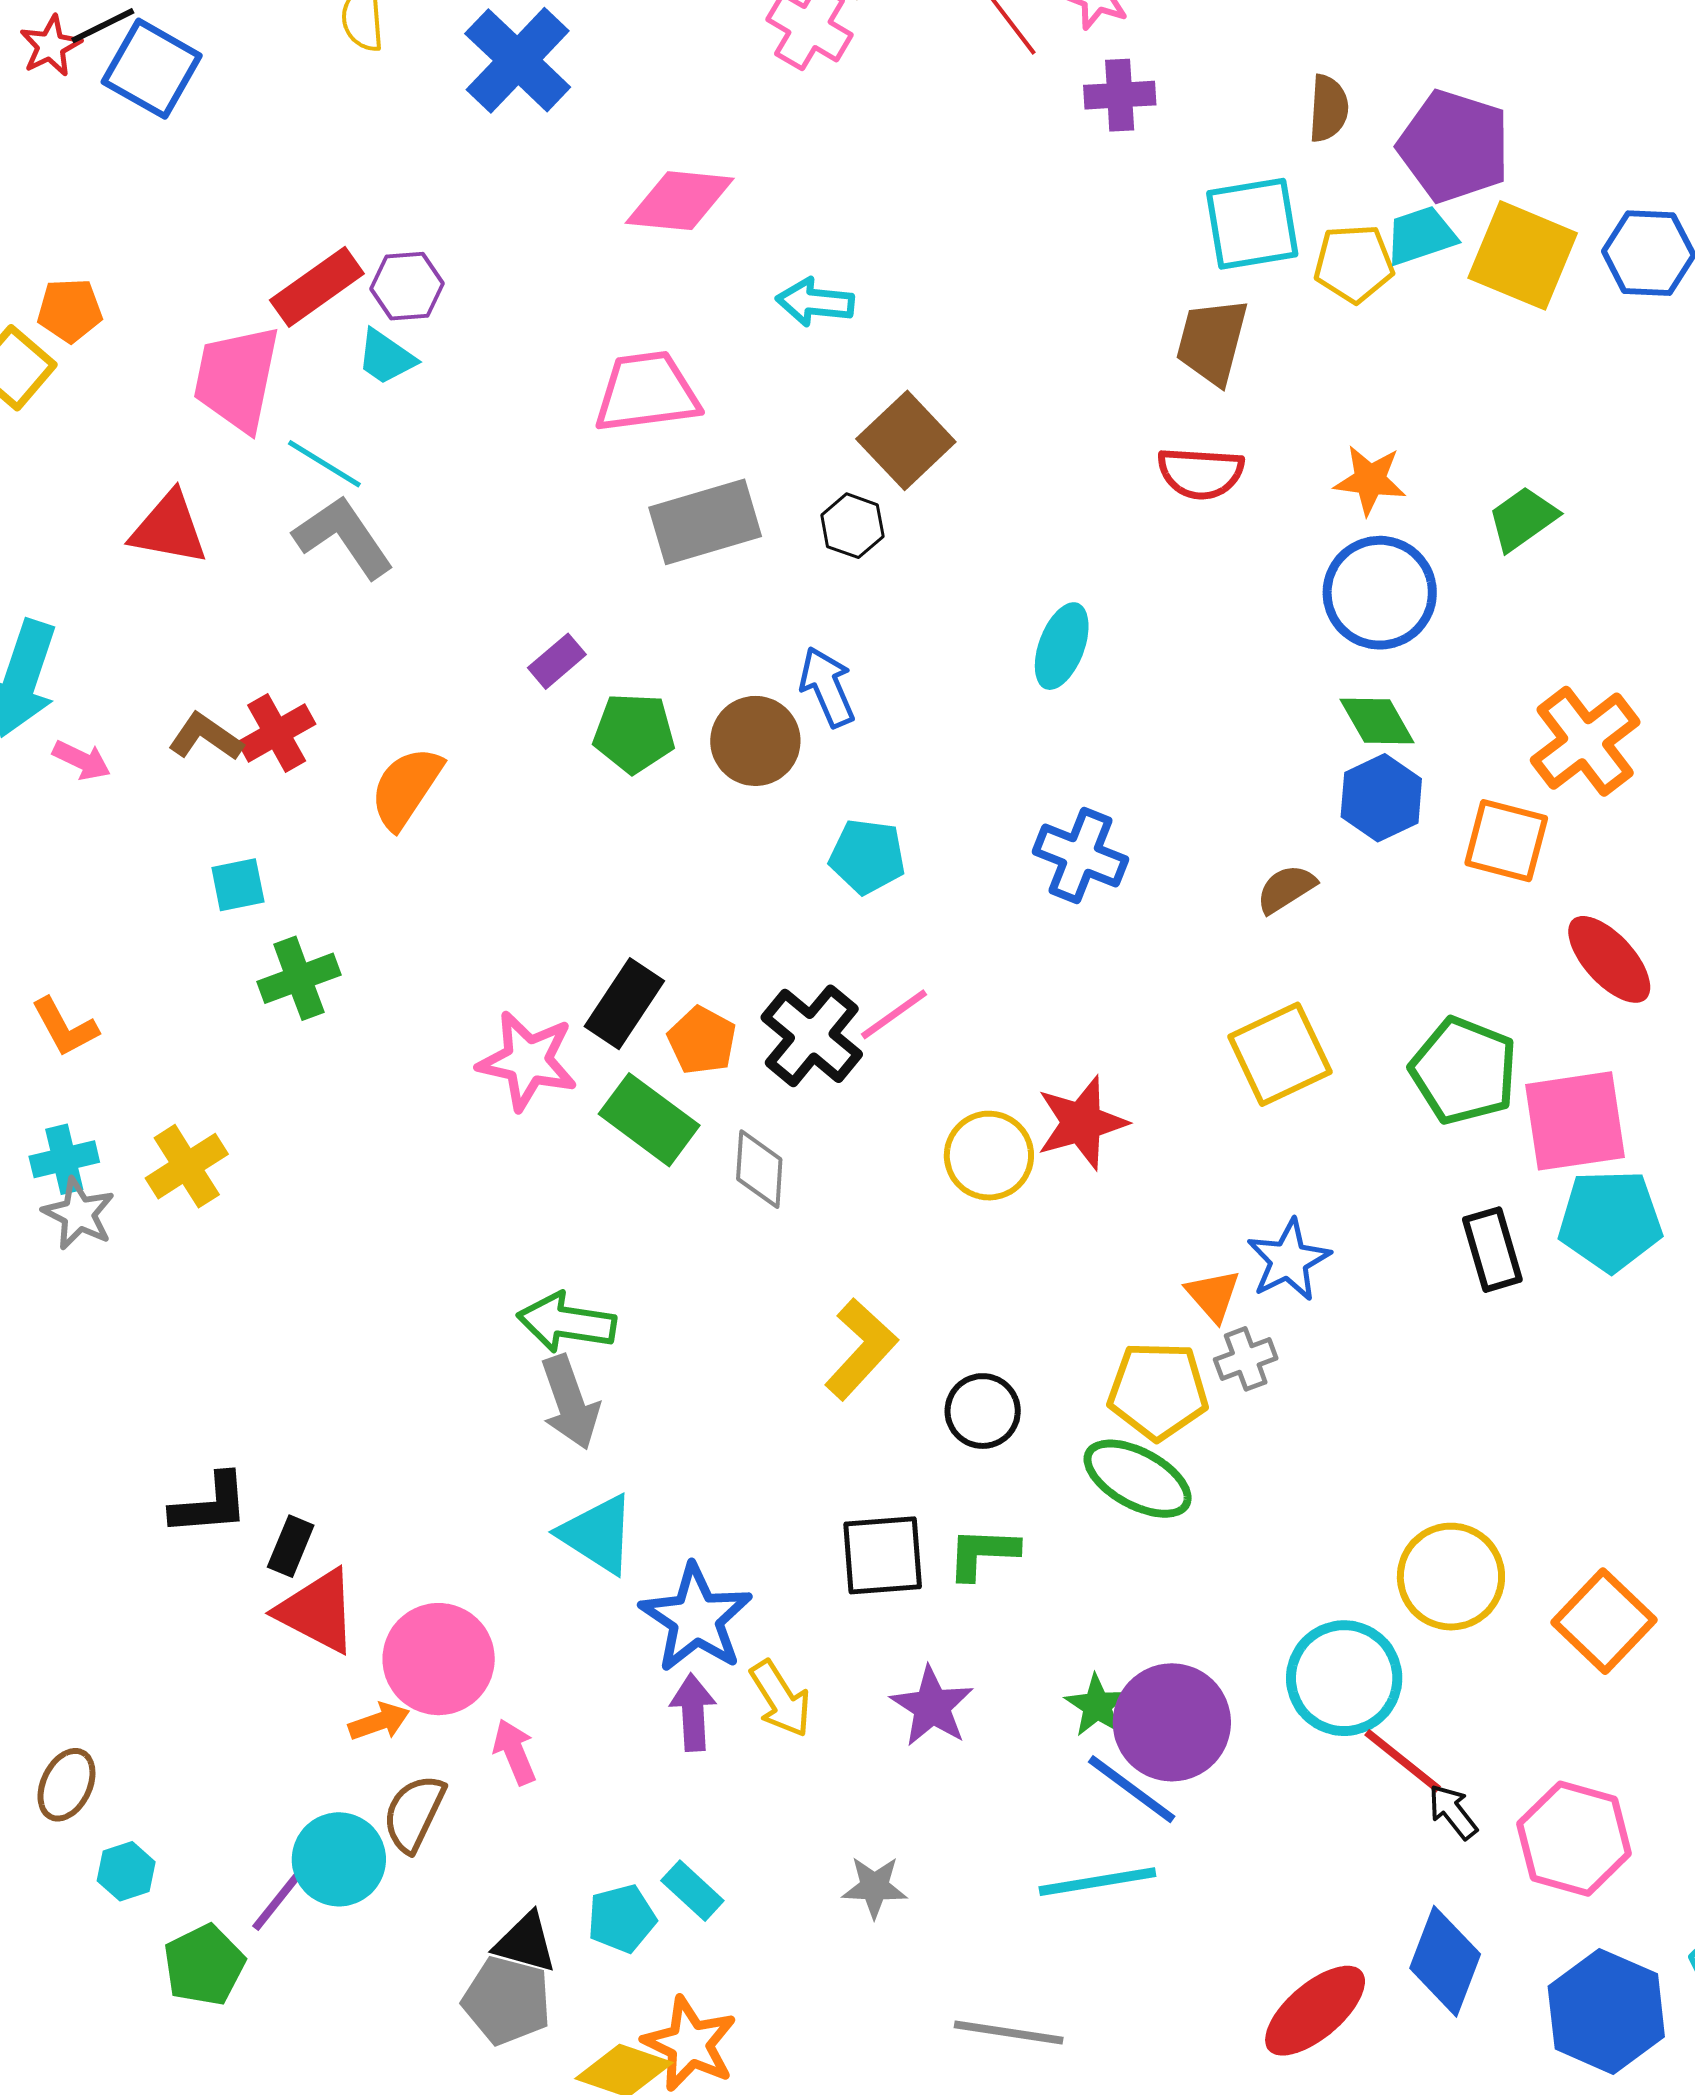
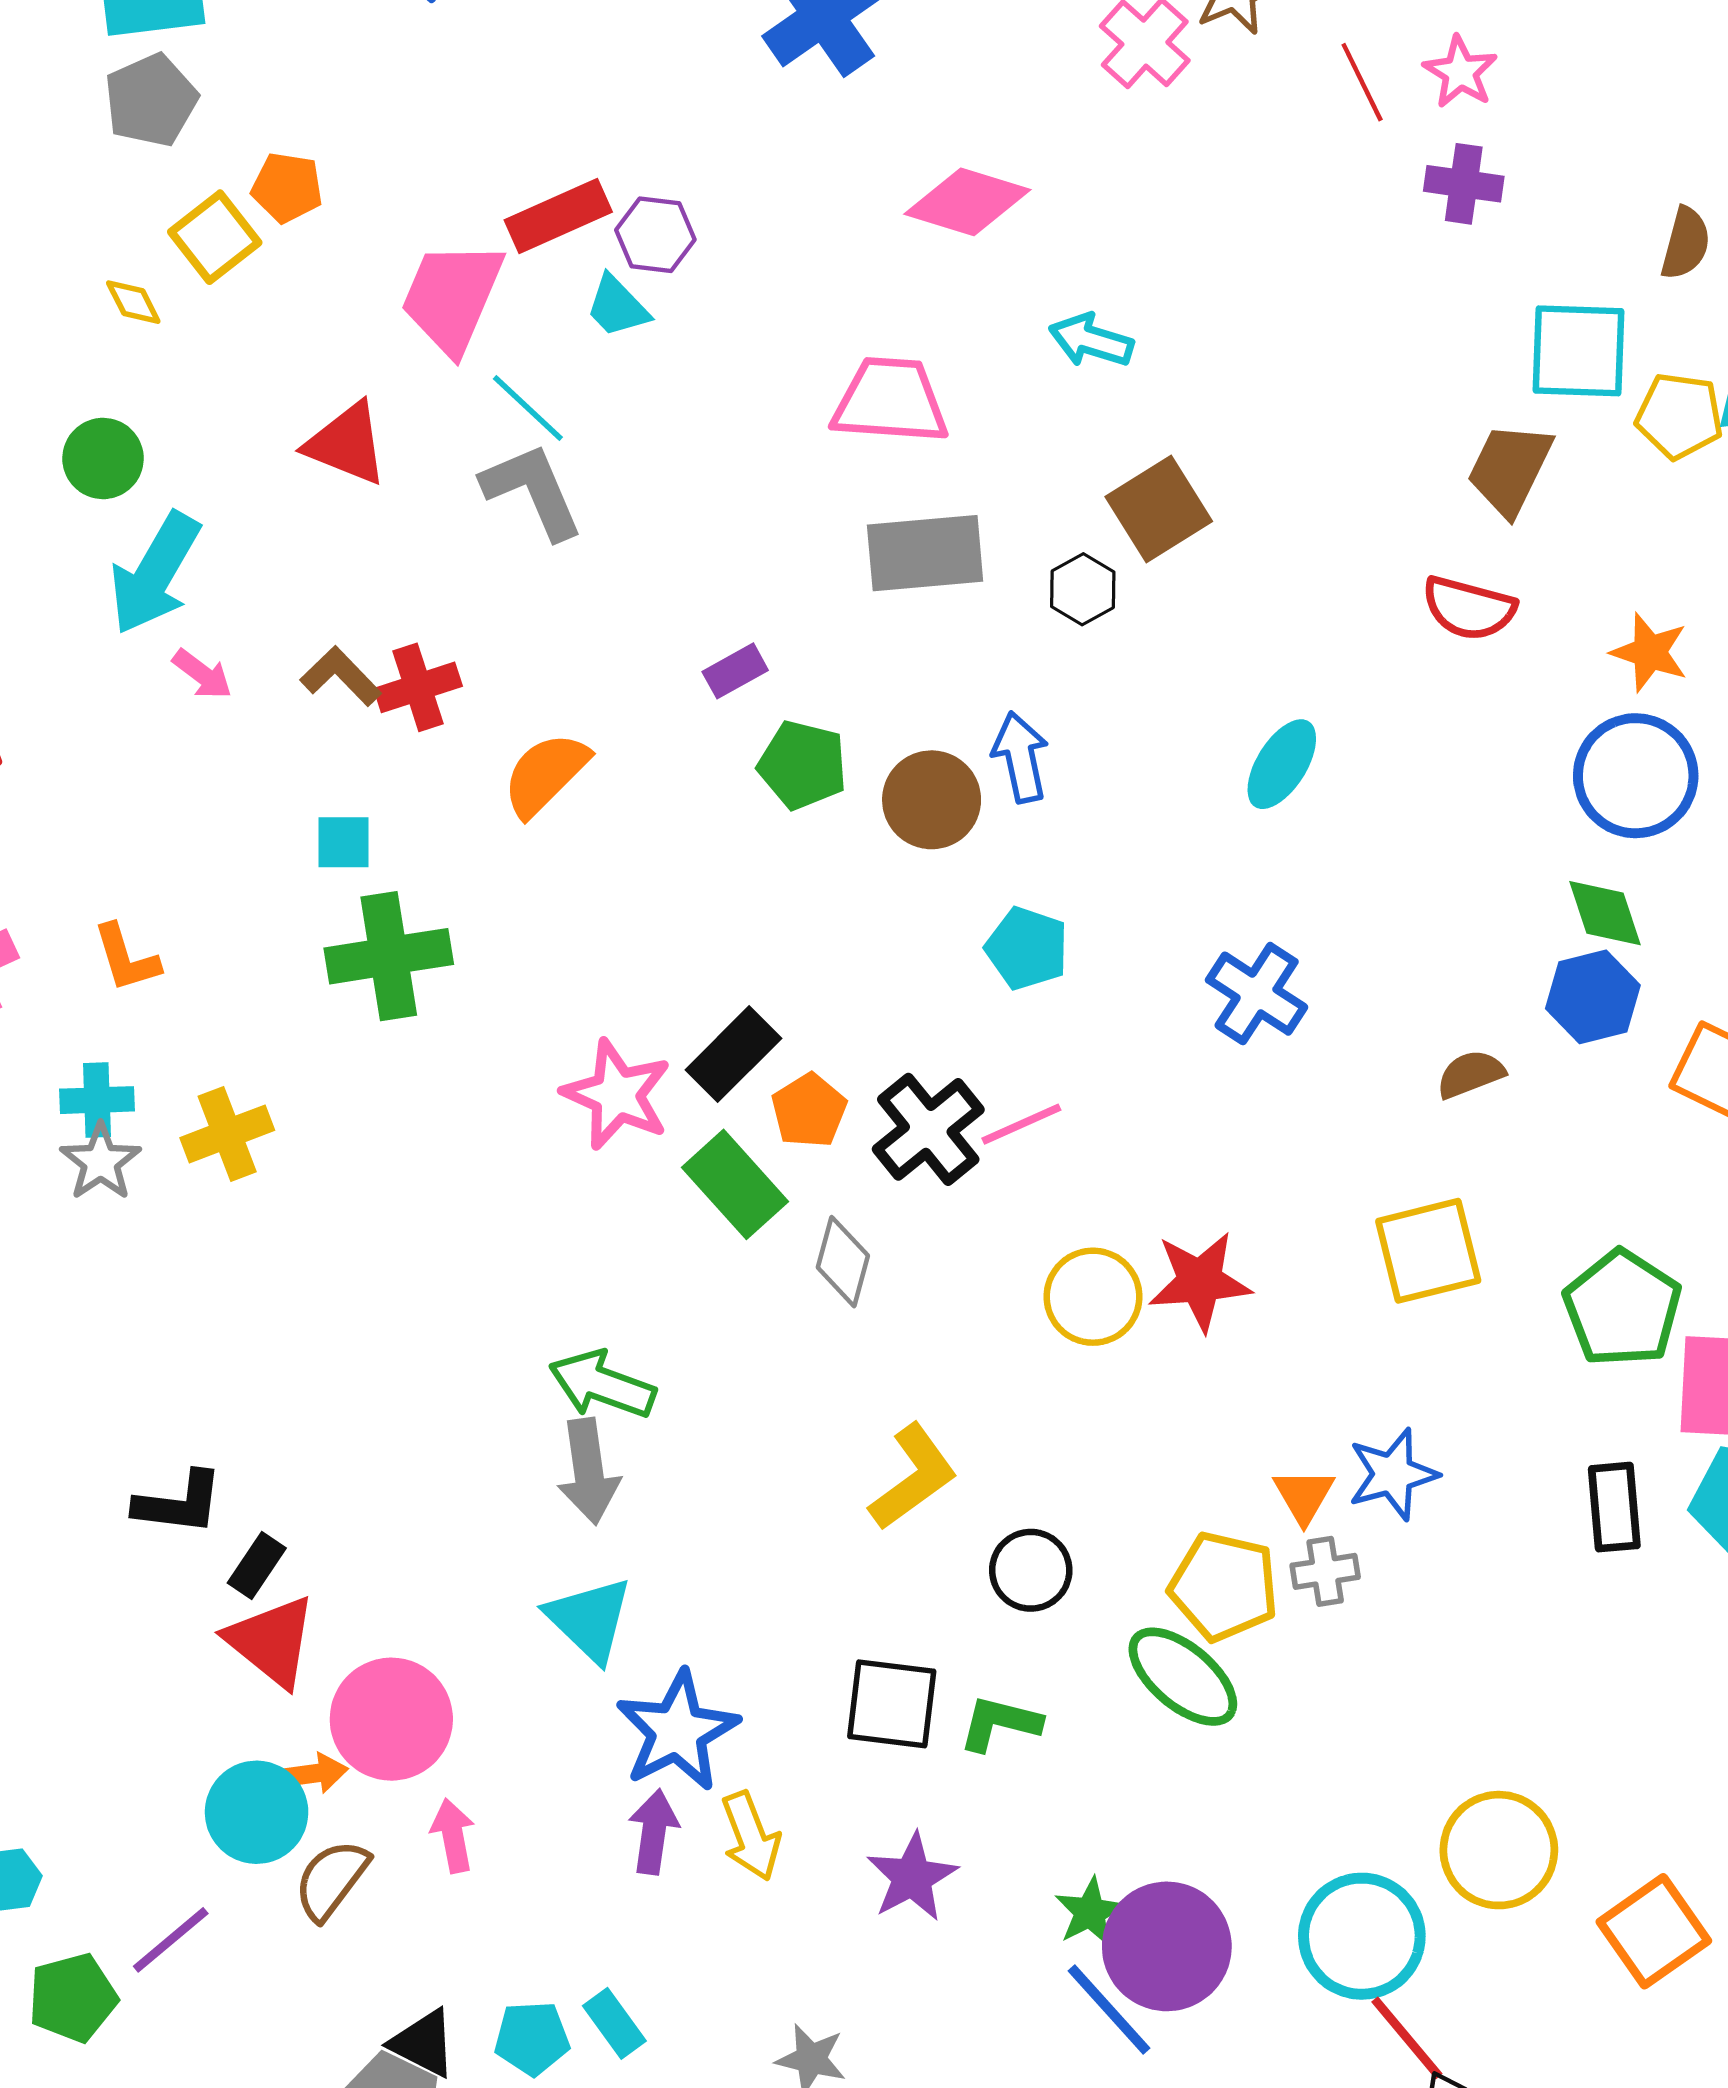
green cross: (299, 978) -> (389, 956), size x1.4
cyan circle: (339, 1859) -> (257, 1812), moved

